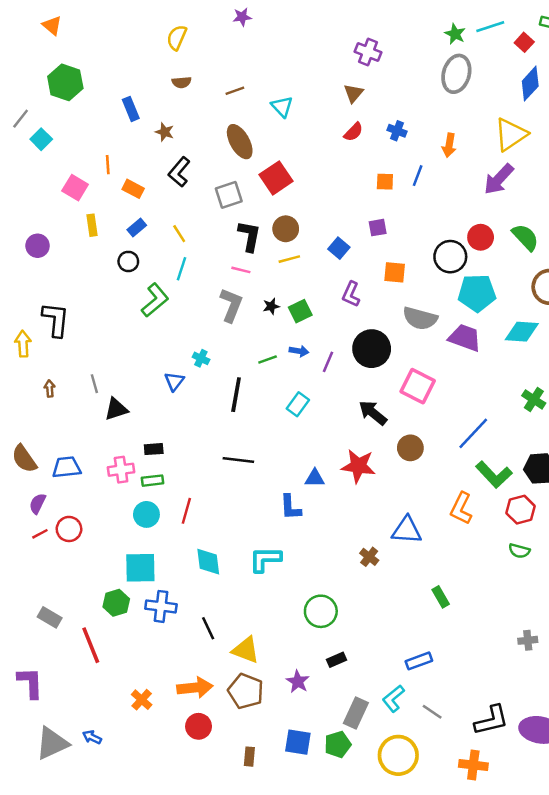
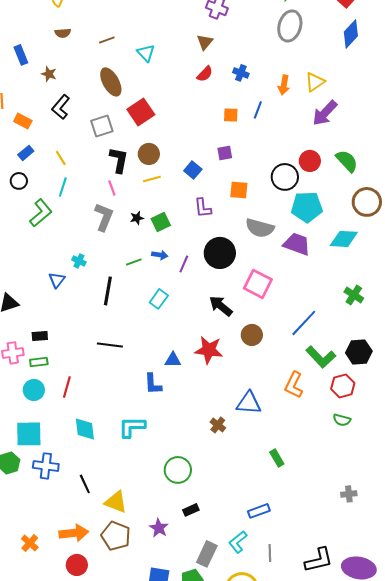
yellow triangle: (511, 134) -> (315, 82), moved, size x0.7
pink line: (241, 270) -> (112, 188), turned 56
purple L-shape: (351, 294) -> (203, 208), turned -30
gray line: (432, 712) -> (270, 553), turned 54

